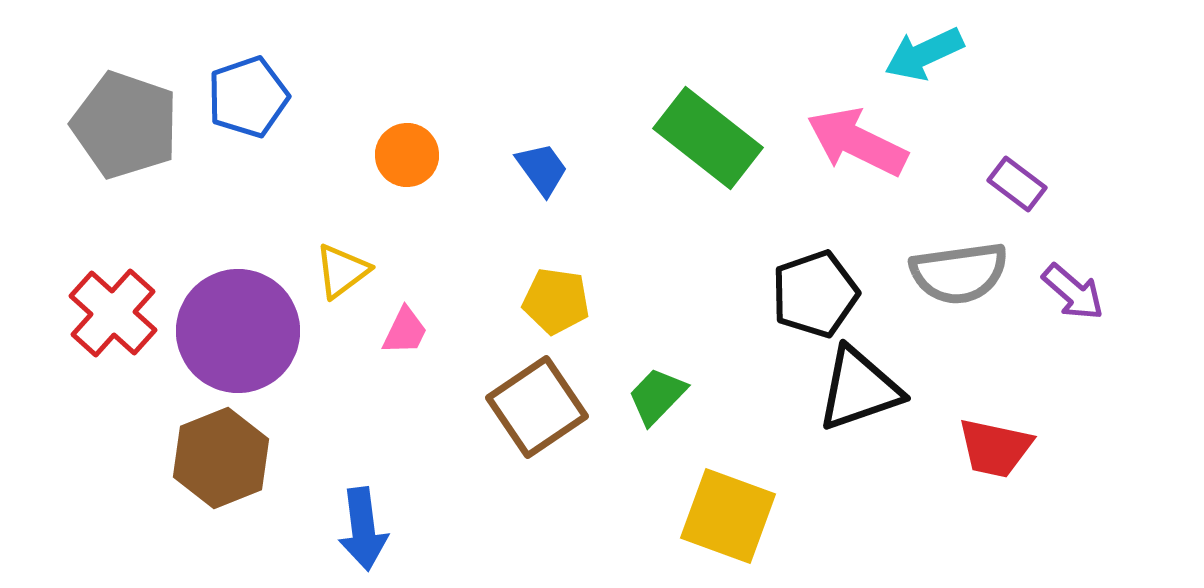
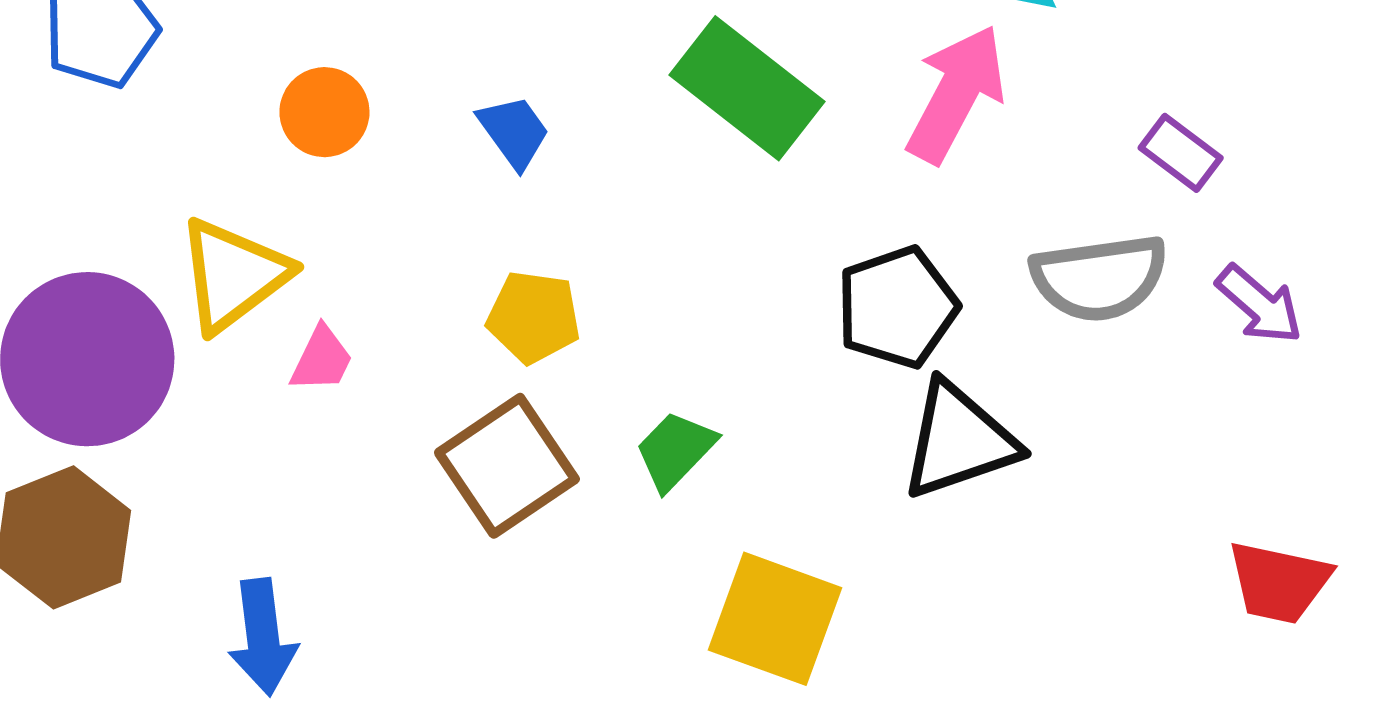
pink arrow: (857, 142) -> (956, 94), turned 92
yellow triangle: (342, 271) -> (233, 275), size x1.5
red trapezoid: (995, 448) -> (1279, 582), moved

